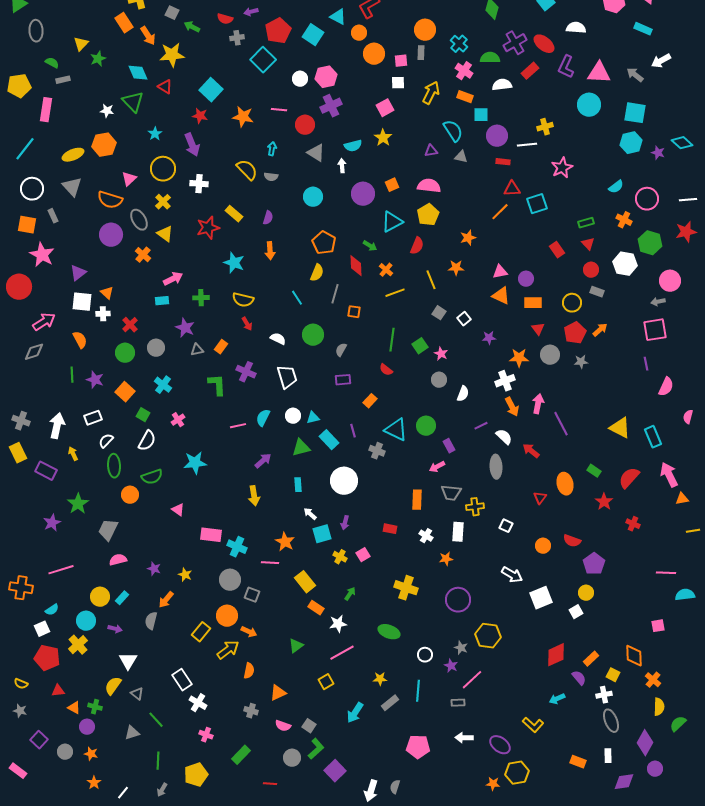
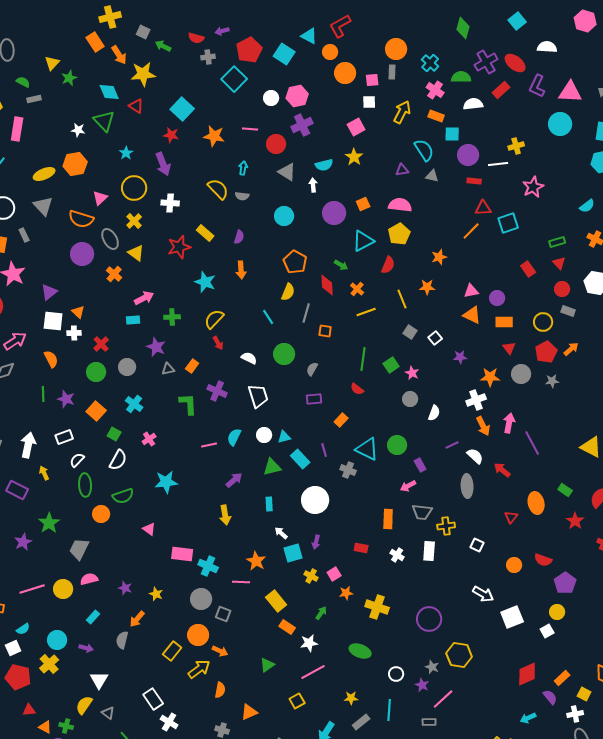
yellow semicircle: (243, 300) -> (214, 319), turned 120
orange star: (446, 559) -> (346, 593), moved
yellow circle: (100, 597) -> (63, 589), moved

